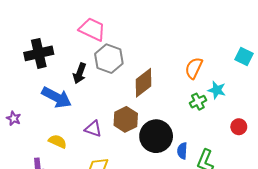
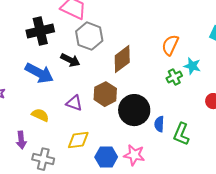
black cross: (39, 53) -> (40, 31), moved
black arrow: (80, 73) -> (70, 60), moved, turned -84

